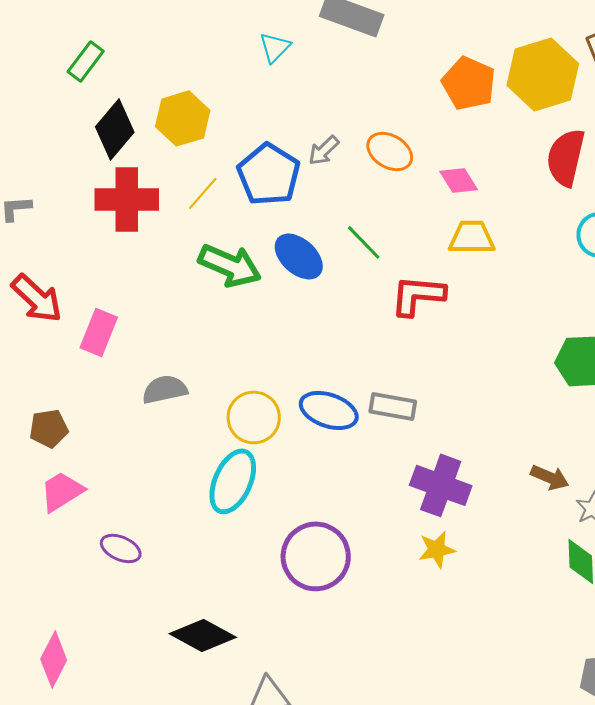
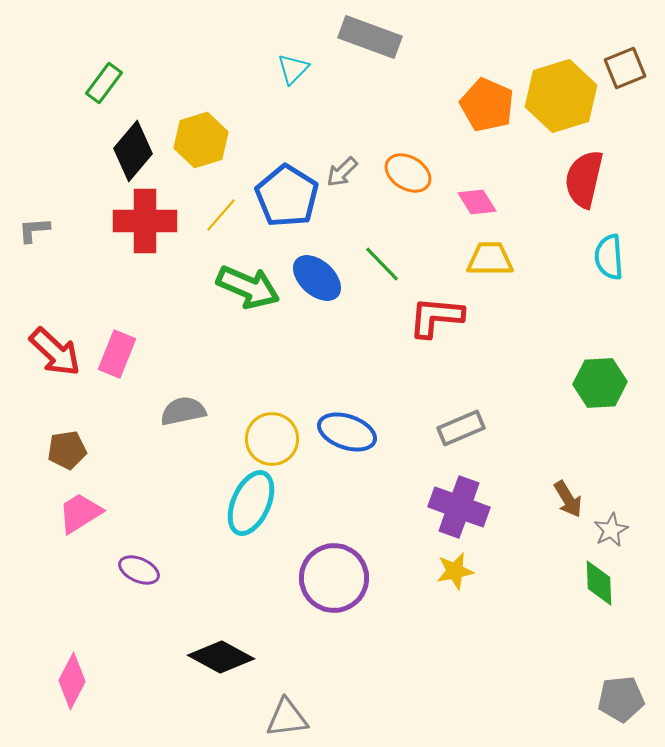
red arrow: (37, 298) -> (55, 352), moved
gray rectangle: (393, 406) -> (461, 428), moved, turned -33
brown arrow: (550, 477) -> (568, 499), turned 36

